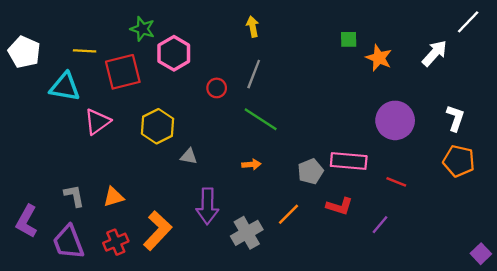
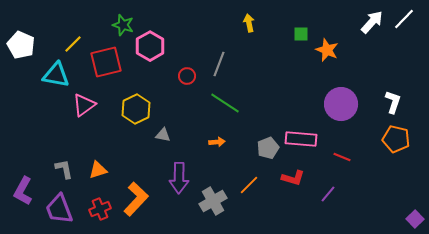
yellow arrow: (253, 27) -> (249, 23), moved
yellow line: (85, 51) -> (73, 44), turned -48
white arrow: (434, 53) -> (372, 22), moved

